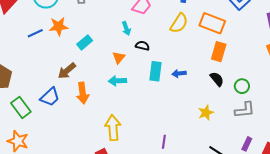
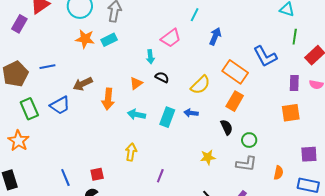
yellow semicircle: (179, 23) -> (200, 85), moved
blue line: (35, 33) -> (47, 67), moved
cyan rectangle: (85, 42) -> (109, 40), moved
cyan rectangle: (156, 71) -> (167, 117), moved
cyan arrow: (117, 81) -> (136, 114), moved
orange arrow: (83, 93) -> (108, 99), moved
yellow arrow: (113, 128) -> (131, 152), moved, size x0.7

